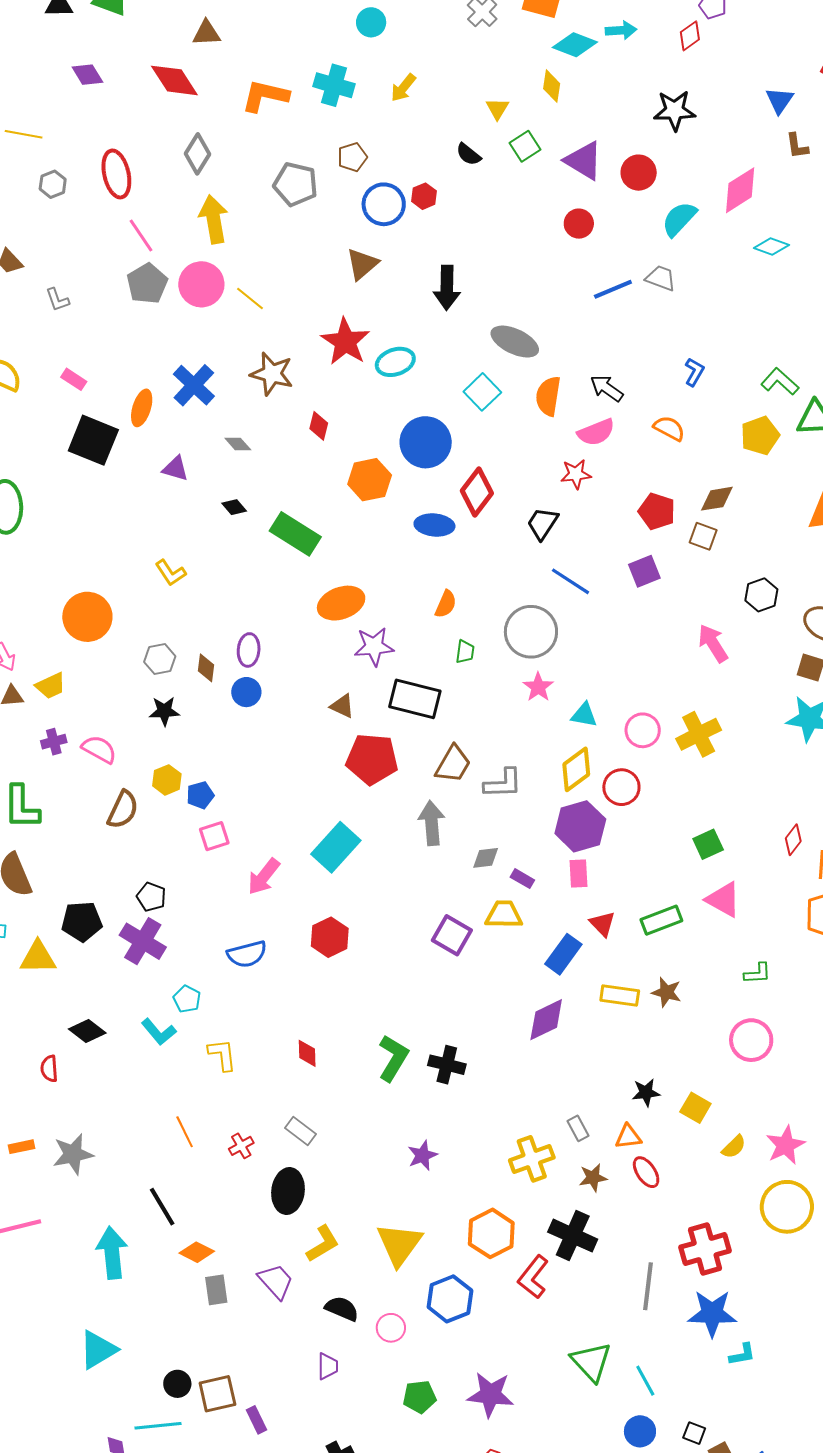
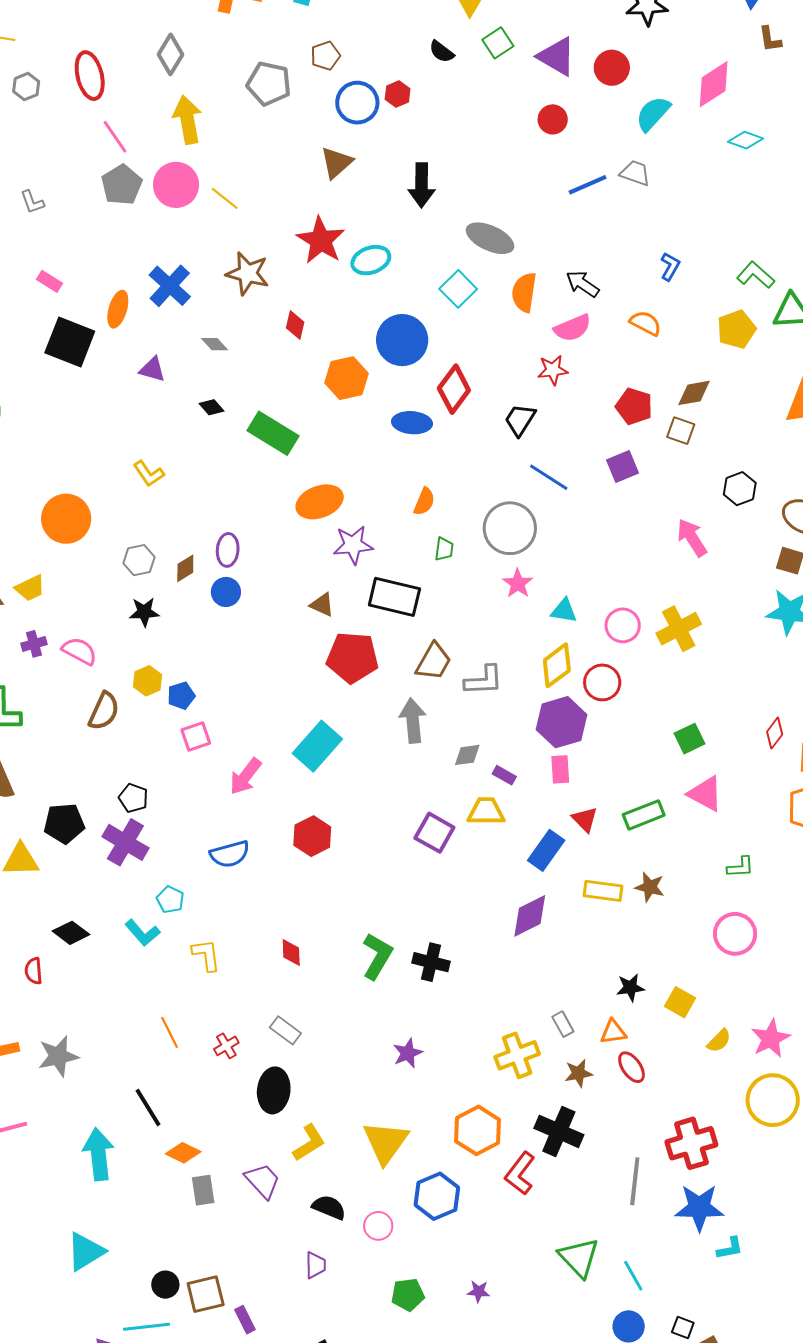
brown diamond: (206, 668) -> (185, 568), turned 52
purple star: (490, 1395) -> (479, 1292), size x0.5

